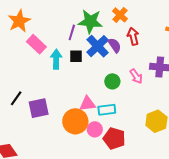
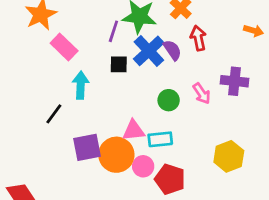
cyan arrow: (56, 59) -> (81, 85), moved
black line: (16, 98) -> (54, 114), moved
purple square: (39, 108) -> (87, 147), moved

